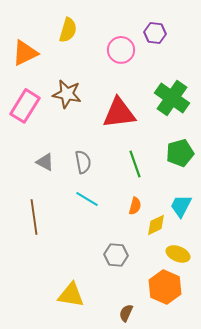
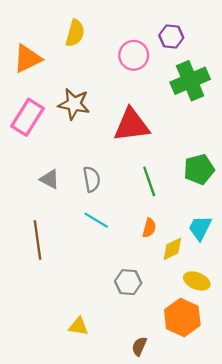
green cross: (172, 98) -> (190, 81), moved, turned 32
yellow triangle: (71, 295) -> (78, 326), size x0.7

